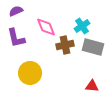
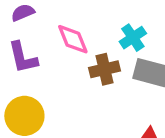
yellow circle: (30, 73) -> (24, 116), moved

